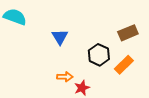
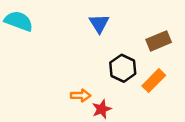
blue triangle: (60, 37) -> (99, 24), moved

